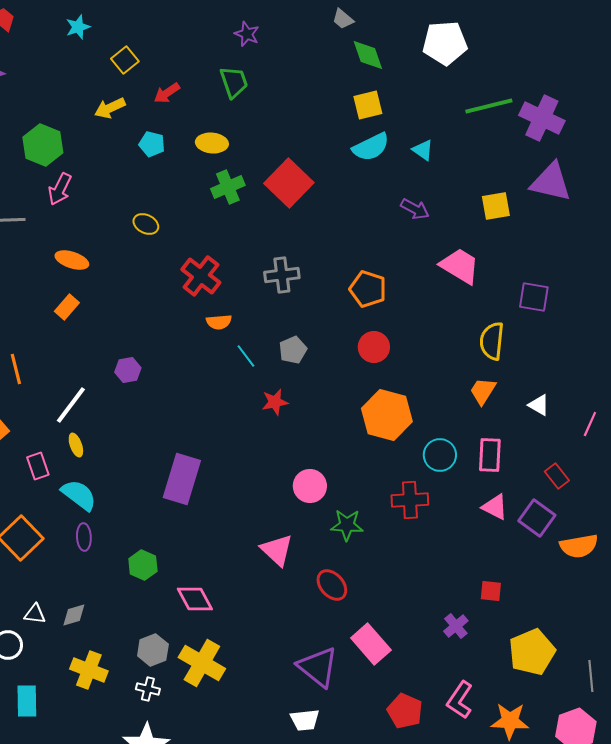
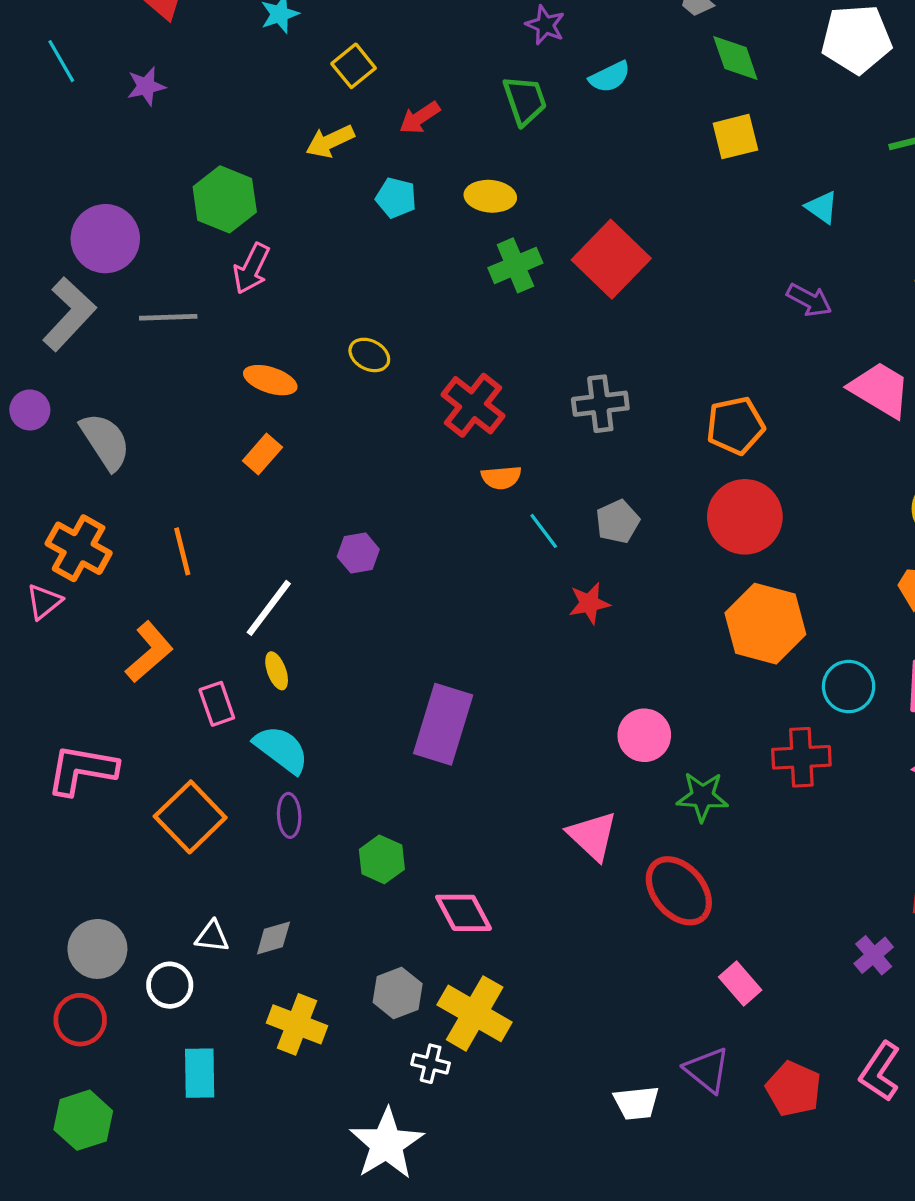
cyan semicircle: (371, 147) -> (610, 77), moved, size x0.7
yellow ellipse: (146, 224) -> (369, 355), moved
orange pentagon: (368, 289) -> (735, 426), turned -30
red circle: (374, 347) -> (745, 517), size x1.5
red ellipse: (332, 585) -> (679, 891), size x1.4
pink rectangle: (371, 644) -> (740, 984), size x0.7
purple triangle: (318, 667) -> (707, 1070), moved, size x0.7
white cross: (148, 689) -> (431, 1064), moved

